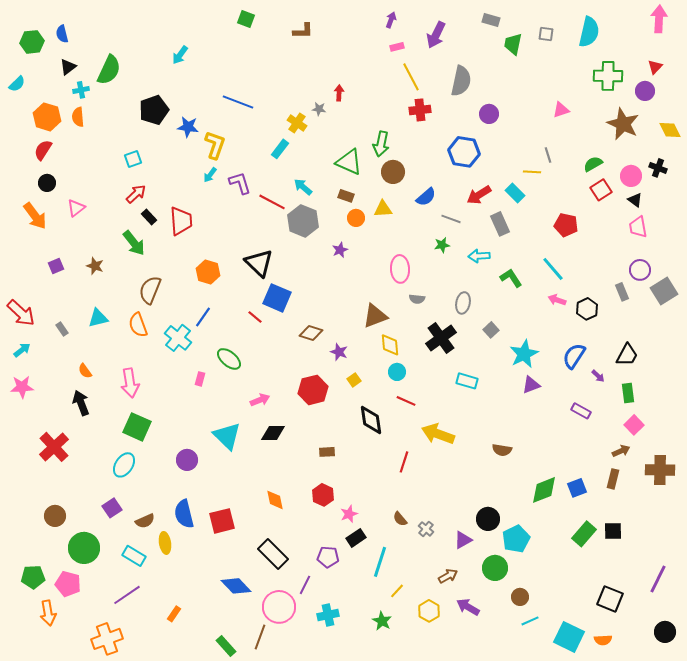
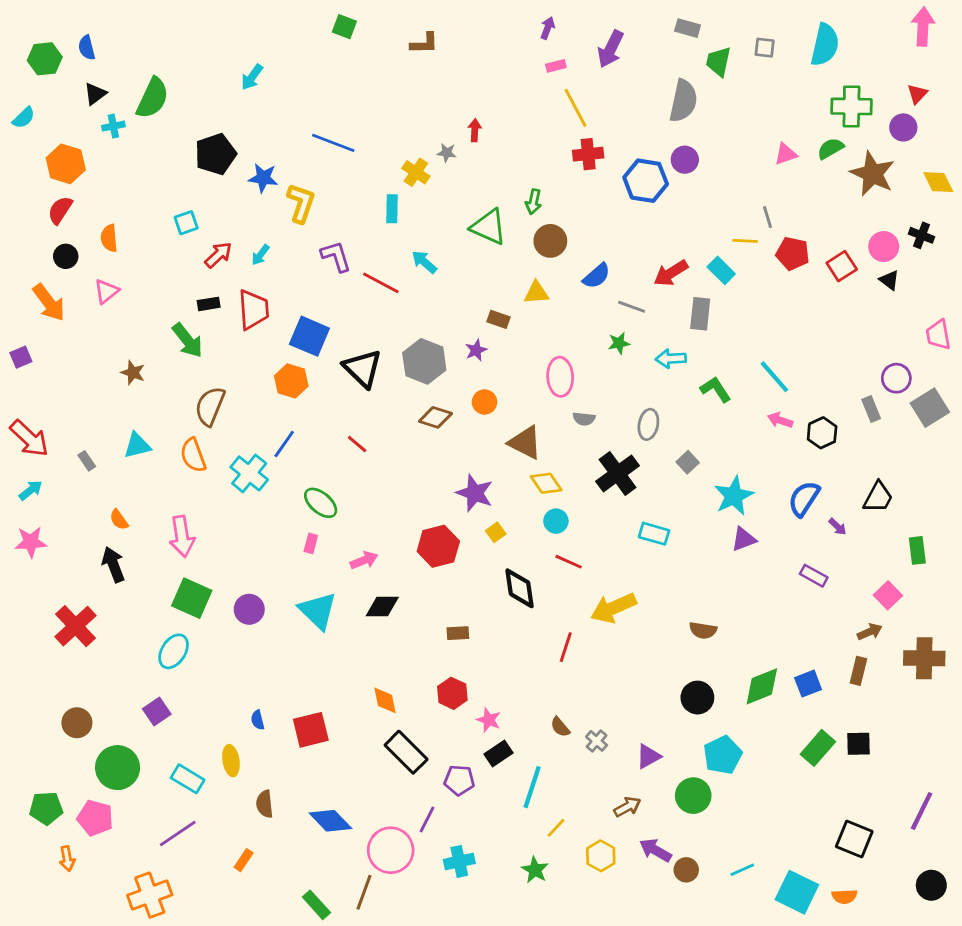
gray semicircle: (461, 81) -> (683, 101), moved
orange semicircle: (78, 117) -> (109, 238), moved
green arrow: (381, 144) -> (534, 202), size x0.7
cyan rectangle: (280, 149) -> (392, 209), turned -36
blue hexagon: (464, 152) -> (646, 181), moved
green semicircle: (593, 164) -> (830, 148), moved
cyan arrow: (210, 175) -> (260, 255), moved
red arrow: (136, 194) -> (218, 255), moved
brown rectangle: (346, 196) -> (499, 319), moved
black rectangle: (149, 217) -> (209, 304), turned -56
orange circle: (356, 218) -> (485, 402), moved
gray hexagon: (303, 221) -> (424, 361), moved
gray rectangle: (500, 224) -> (700, 314), turned 30
red pentagon: (566, 225) -> (793, 254), moved
pink trapezoid: (638, 227) -> (938, 335), moved
purple square: (56, 266) -> (21, 357), moved
blue square: (277, 298) -> (309, 336), moved
brown triangle: (375, 316) -> (525, 443), turned 48
brown diamond: (311, 333) -> (435, 417), moved
yellow diamond: (390, 345) -> (546, 483), turned -30
purple star: (339, 352) -> (475, 493), size x1.5
pink rectangle: (200, 379) -> (311, 543), moved
green rectangle: (628, 393) -> (917, 550), moved
yellow arrow: (438, 434) -> (613, 608), turned -44
purple circle: (187, 460) -> (249, 609), moved
blue semicircle: (184, 514) -> (258, 720), size x0.5
pink star: (349, 514) -> (489, 720), turned -30
black circle: (488, 519) -> (697, 698), moved
brown semicircle: (145, 521) -> (265, 804), moved, turned 108
black rectangle: (273, 554) -> (406, 752), moved
brown circle: (520, 597) -> (686, 870), moved
orange arrow: (48, 613) -> (67, 859), size x0.7

